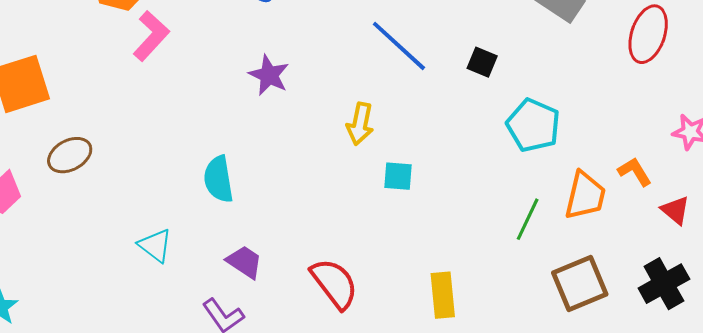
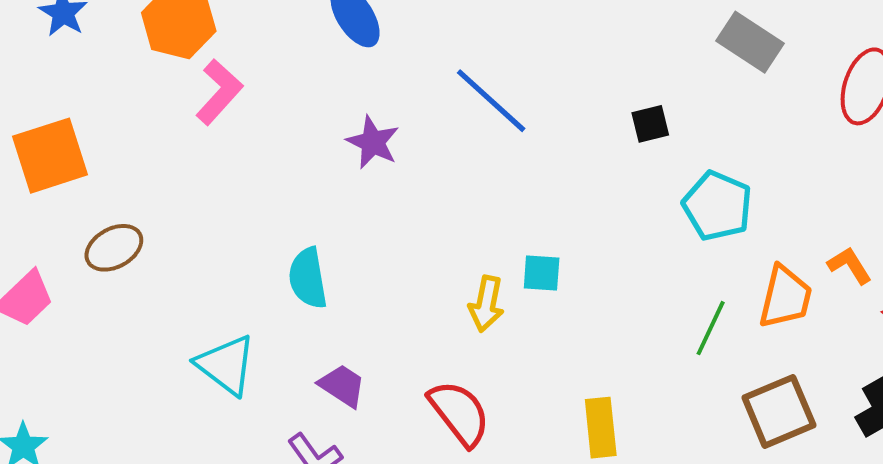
blue line: (399, 46) -> (491, 101), moved
black square: (482, 62) -> (650, 124), turned -36
yellow arrow: (360, 124) -> (486, 304), moved
cyan triangle: (155, 245) -> (226, 365), size x1.4

